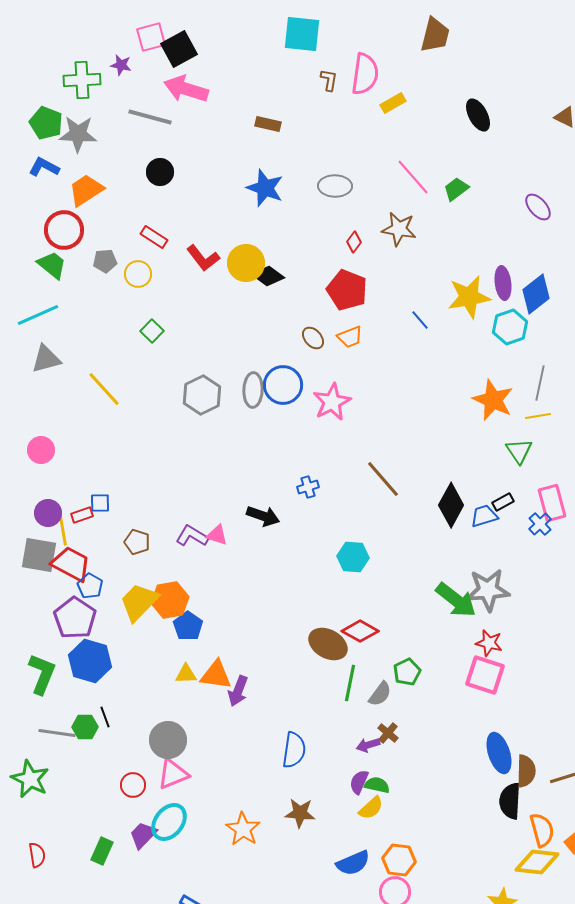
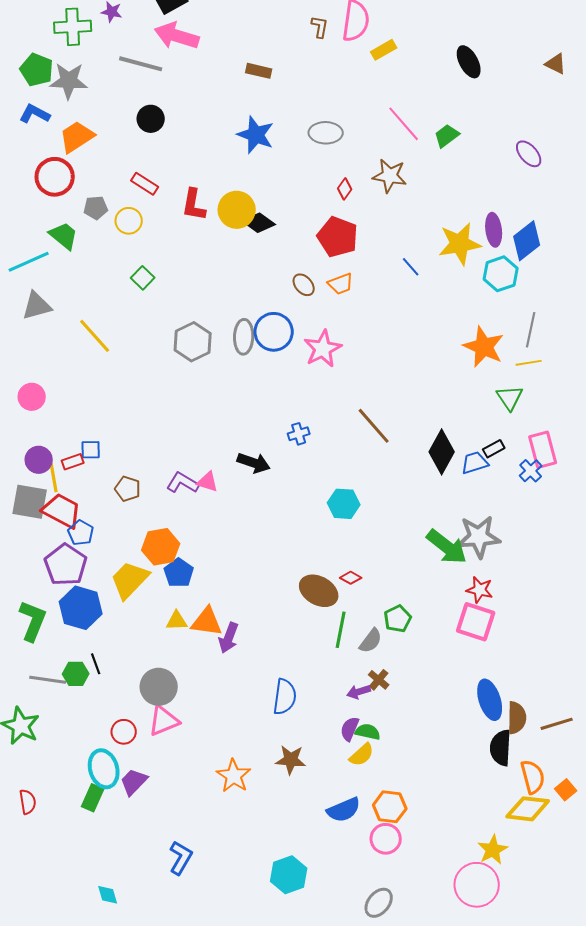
red L-shape: (203, 258) -> (194, 205), turned 48
green trapezoid: (52, 265) -> (64, 236), moved
yellow trapezoid: (139, 602) -> (130, 580), moved
red diamond: (360, 631) -> (351, 578), size x0.6
cyan ellipse: (169, 822) -> (104, 769), moved, turned -54

